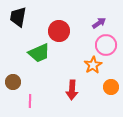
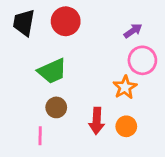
red circle: (59, 31) -> (66, 21), moved
brown circle: (13, 82) -> (56, 107), moved
orange circle: (111, 87) -> (126, 126), moved

